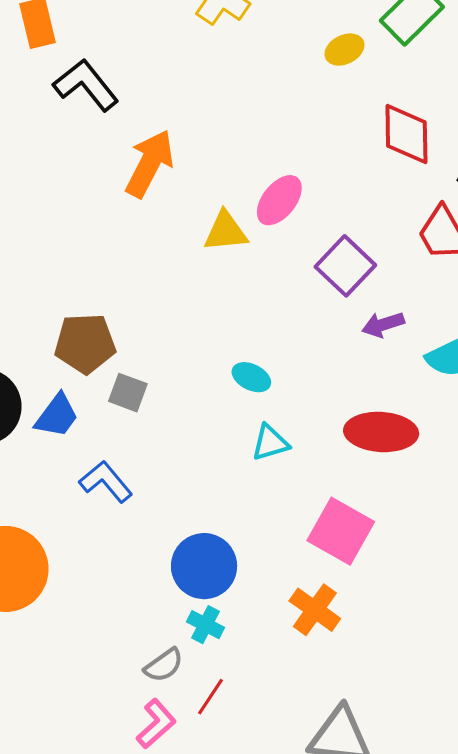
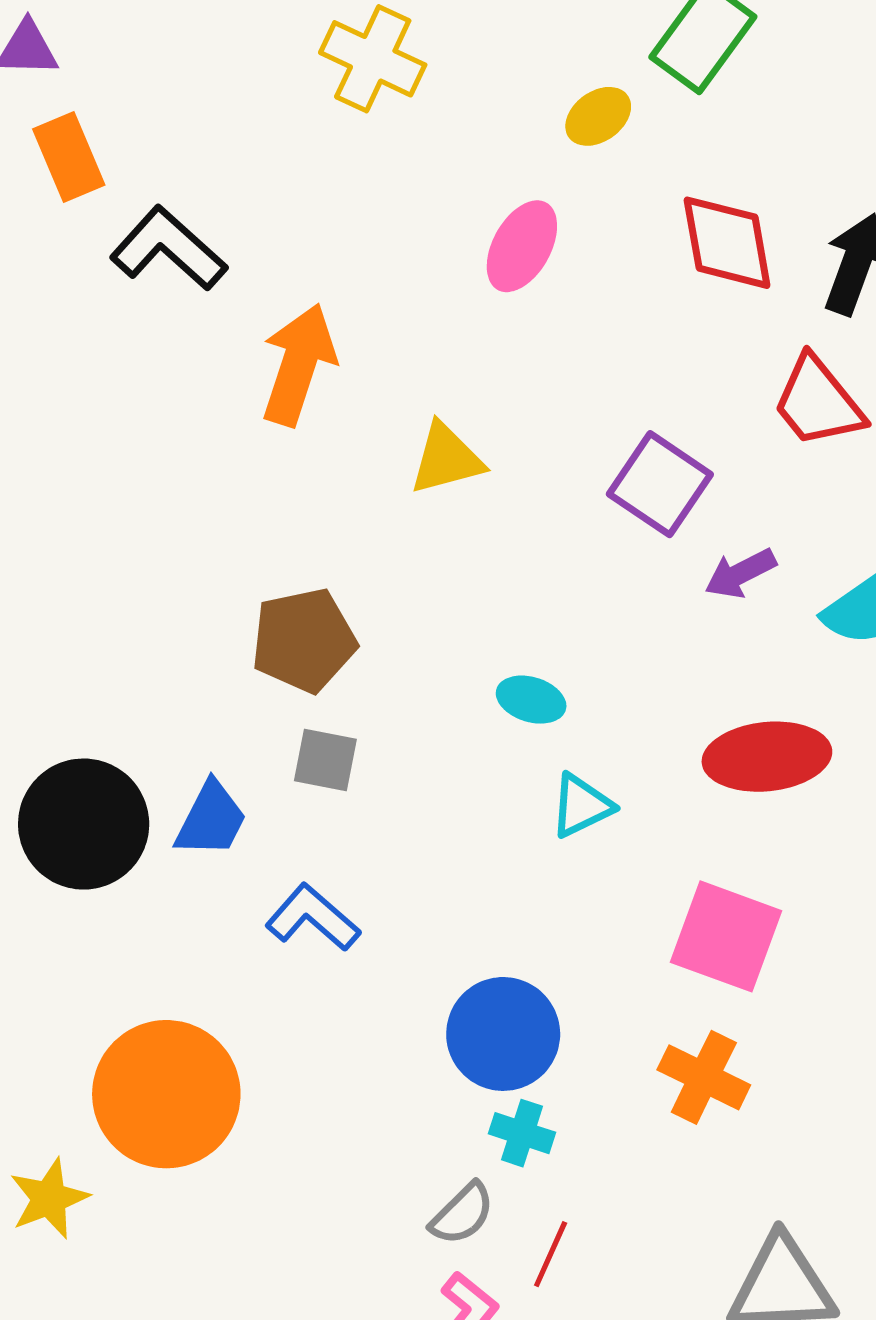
pink ellipse: (279, 200) -> (522, 246), moved
brown pentagon: (85, 343) -> (304, 640), moved

